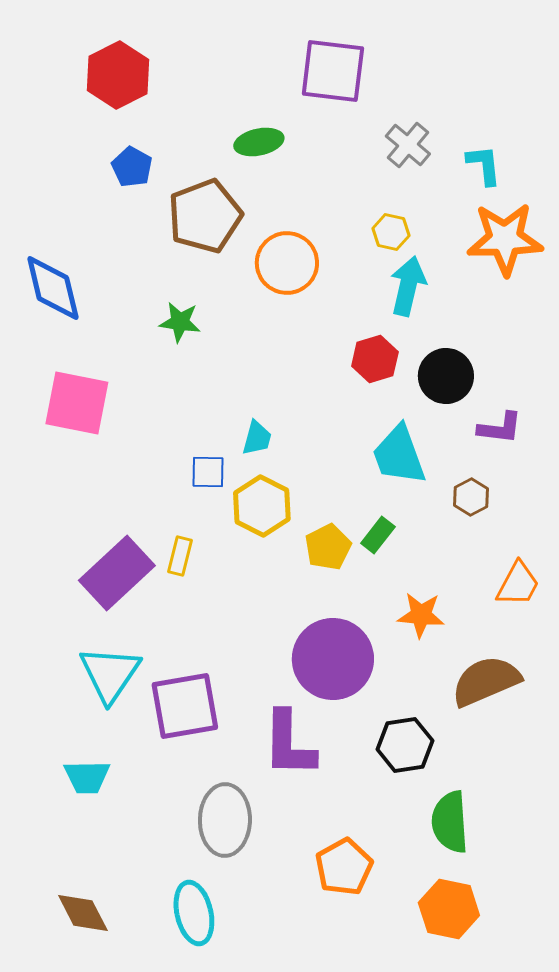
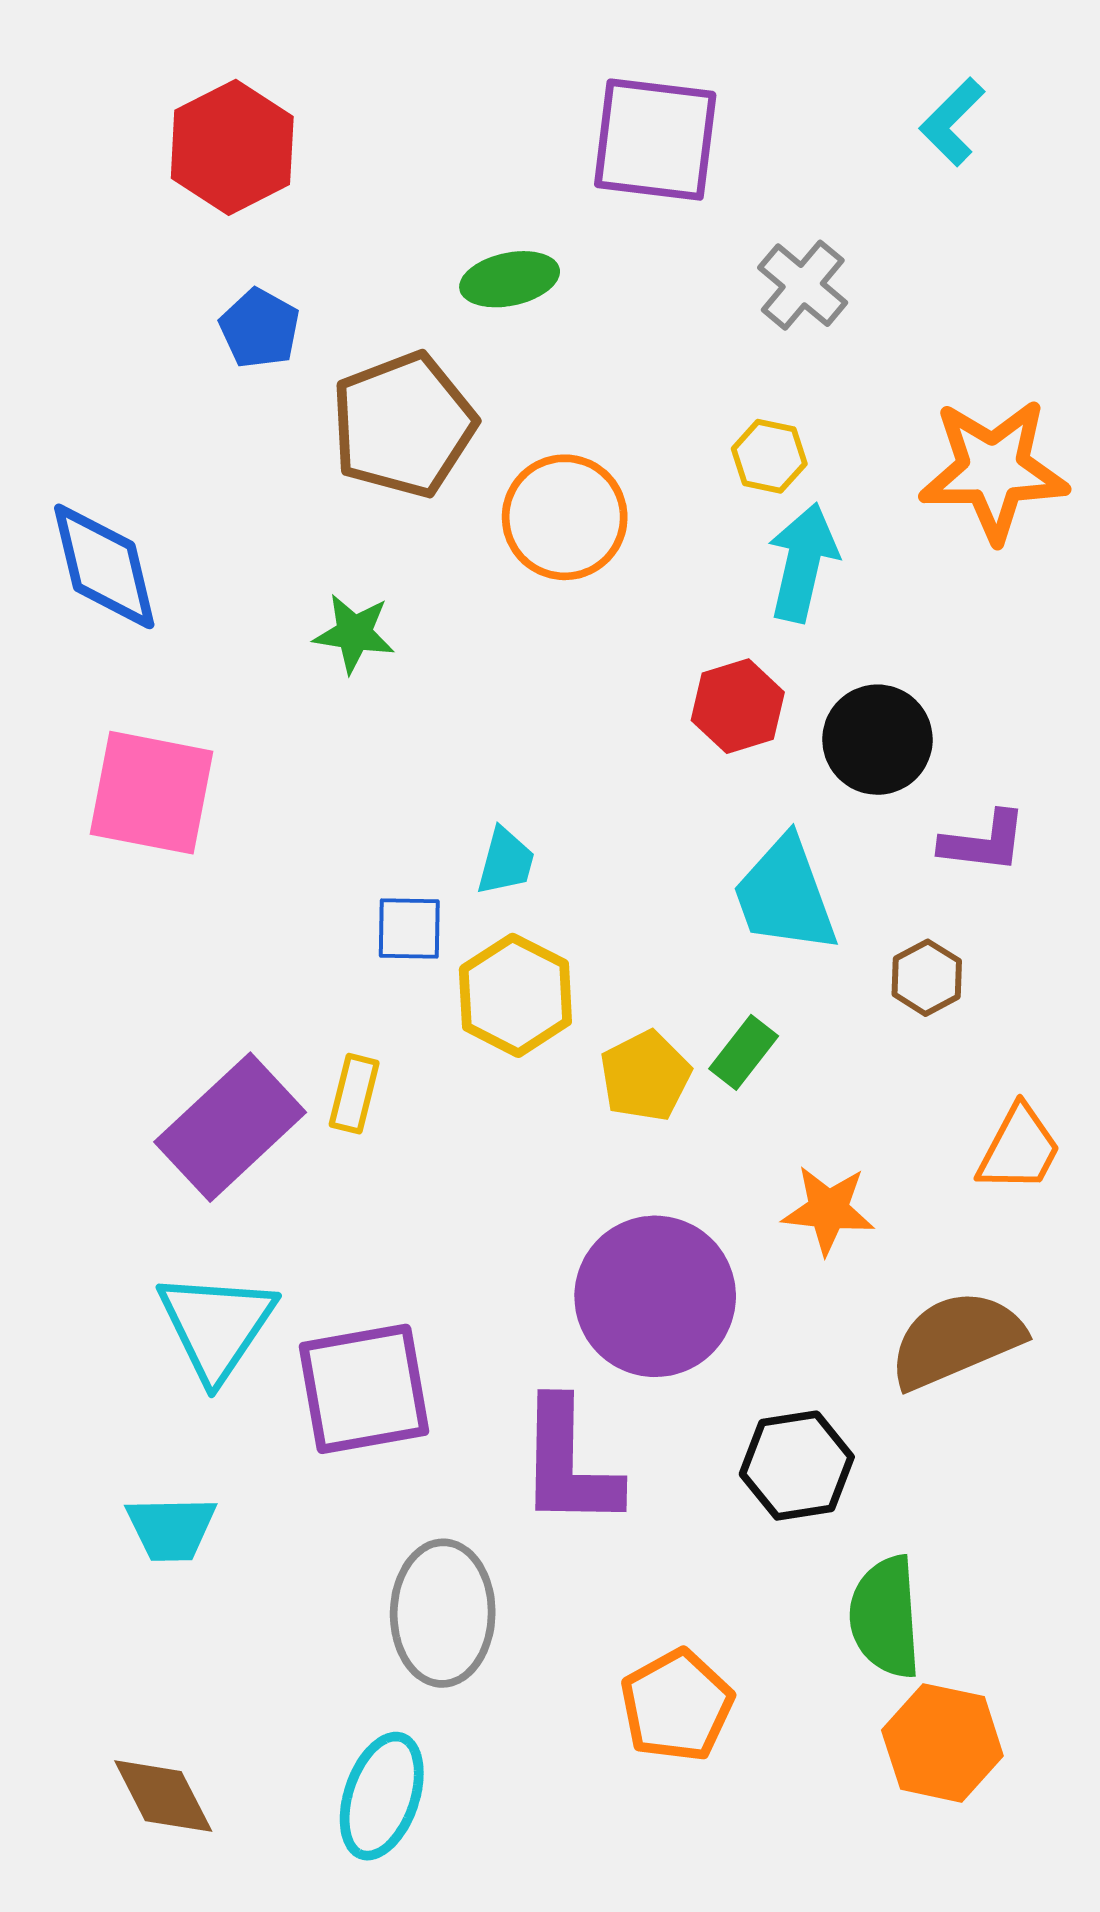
cyan L-shape: (484, 165) -> (952, 122), moved, turned -129
orange hexagon: (449, 909) -> (942, 1743), moved
cyan ellipse: (194, 913) -> (382, 1796), turned 32

